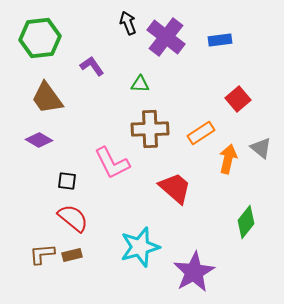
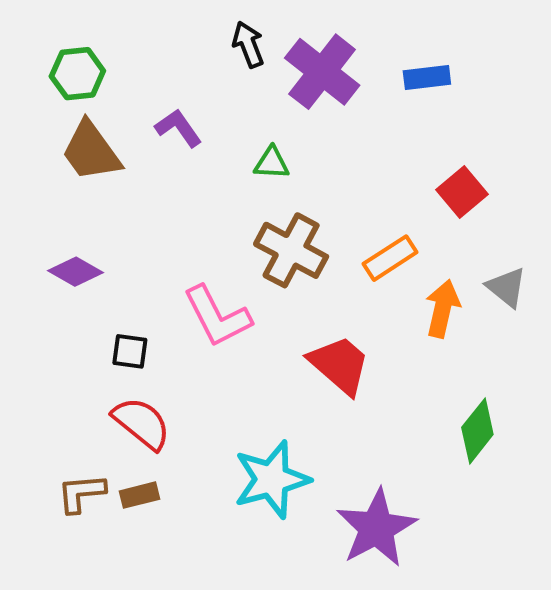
green hexagon: (40, 38) -> (77, 74), size x0.7
brown trapezoid: (47, 98) -> (91, 151), moved
brown cross: (150, 129) -> (291, 250), turned 30

